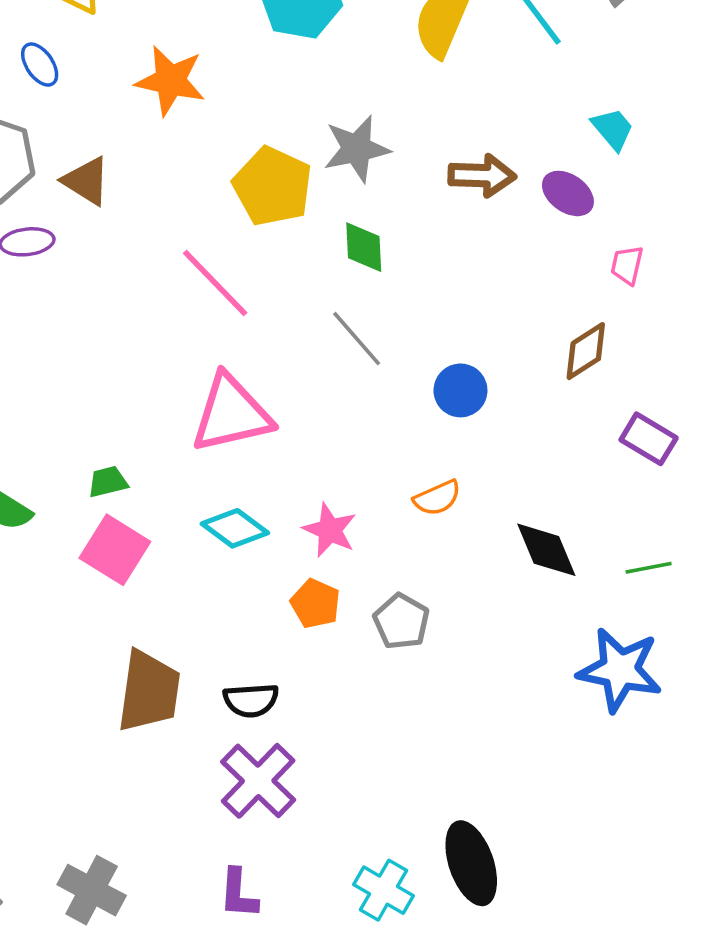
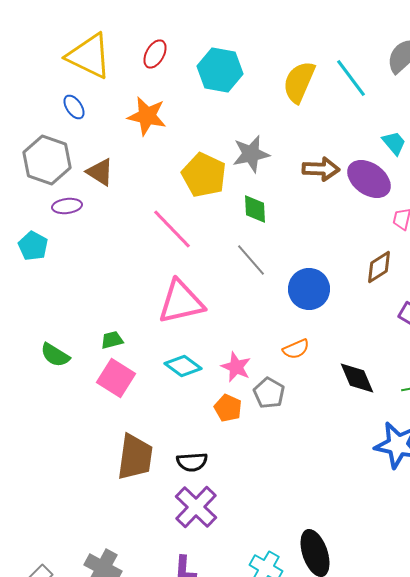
purple ellipse: (568, 193) -> (369, 179), size x1.5
blue circle: (460, 390) -> (309, 289), size x1.4
gray pentagon: (401, 621) -> (269, 393), moved

